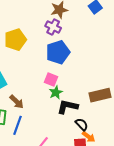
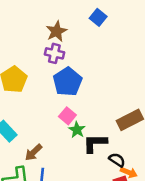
pink square: (51, 79) -> (67, 116), turned 32
brown arrow: (17, 102) -> (33, 152), turned 105

